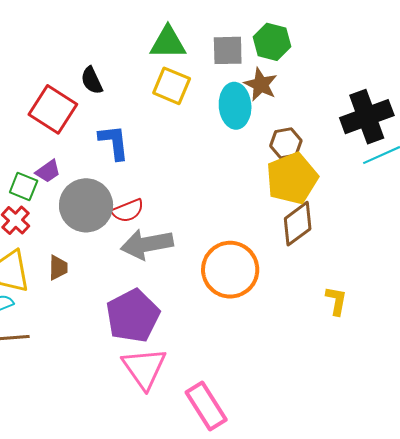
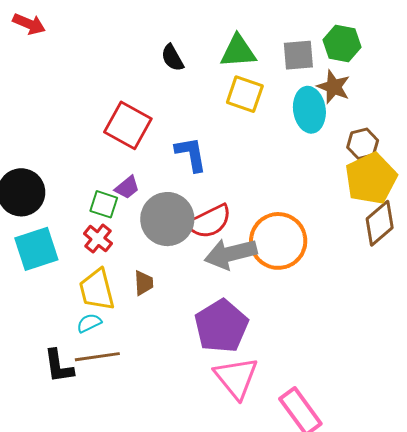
black semicircle: (92, 80) -> (172, 58), moved
red semicircle: (128, 211) -> (209, 221), size x1.4
orange circle: (230, 270) -> (278, 241), moved

